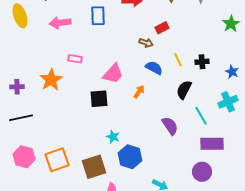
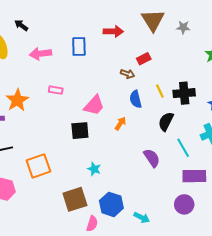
black cross: (202, 62) -> (184, 93), size x1.5
blue semicircle: (154, 68) -> (136, 99), turned -132
orange star: (51, 80) -> (17, 100), moved
blue hexagon: (130, 157) -> (111, 204), moved
orange square: (57, 160) -> (38, 166), moved

